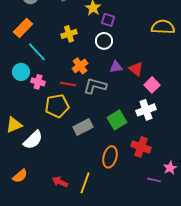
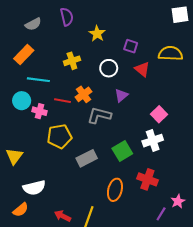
purple square: (108, 20) -> (131, 46), moved
cyan line: (37, 52) -> (38, 80), turned -40
purple triangle: (116, 67) -> (121, 95), turned -32
red triangle: (136, 69) -> (142, 69), moved
red line: (68, 84) -> (63, 101), moved
yellow triangle: (14, 125) -> (14, 156), turned -30
white semicircle: (33, 140) -> (34, 188), moved, turned 30
purple line: (154, 180) -> (161, 214), turned -72

